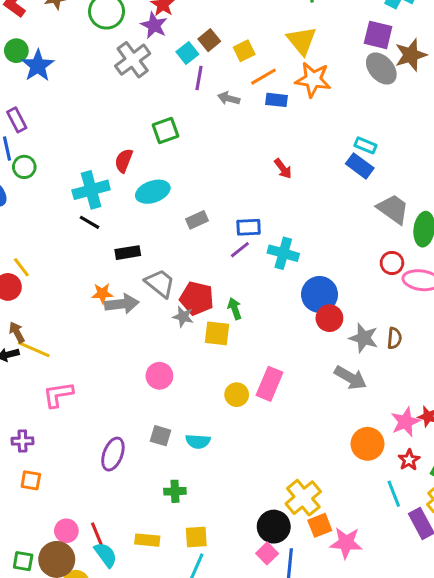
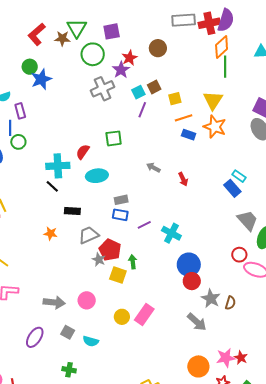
gray arrow: (229, 98) -> (153, 168), moved
blue rectangle: (249, 227) -> (120, 215), moved
gray trapezoid: (160, 283) -> (89, 235), turned -75
gray arrow: (122, 304) -> (54, 302), moved
pink circle: (159, 376) -> (87, 300), moved

